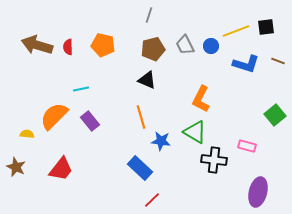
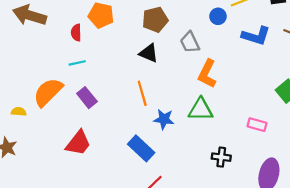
gray trapezoid: (185, 45) -> (190, 42), moved
red semicircle: (68, 47) -> (76, 33), moved
green triangle: (195, 132) -> (201, 109), turned -30
black cross: (214, 160) -> (221, 157), moved, size x0.7
red trapezoid: (61, 169) -> (78, 143), moved

